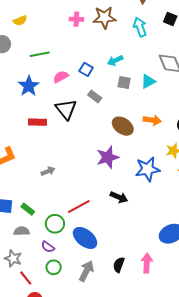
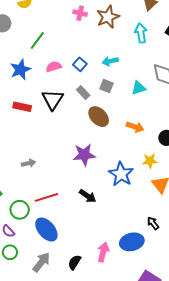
brown star: (104, 18) -> (108, 17), turned -30
green line: (40, 54) -> (37, 41), turned -54
gray square: (124, 83) -> (107, 86), moved
brown ellipse: (123, 126) -> (99, 117), moved
blue star: (148, 169) -> (121, 174), turned 30
gray arrow: (48, 171) -> (29, 163), moved
pink arrow: (147, 263) -> (103, 252), moved

